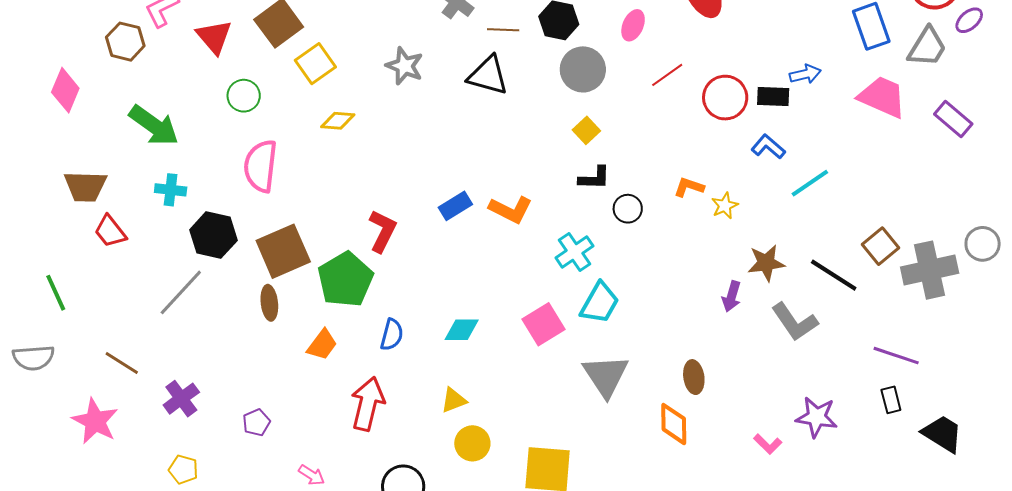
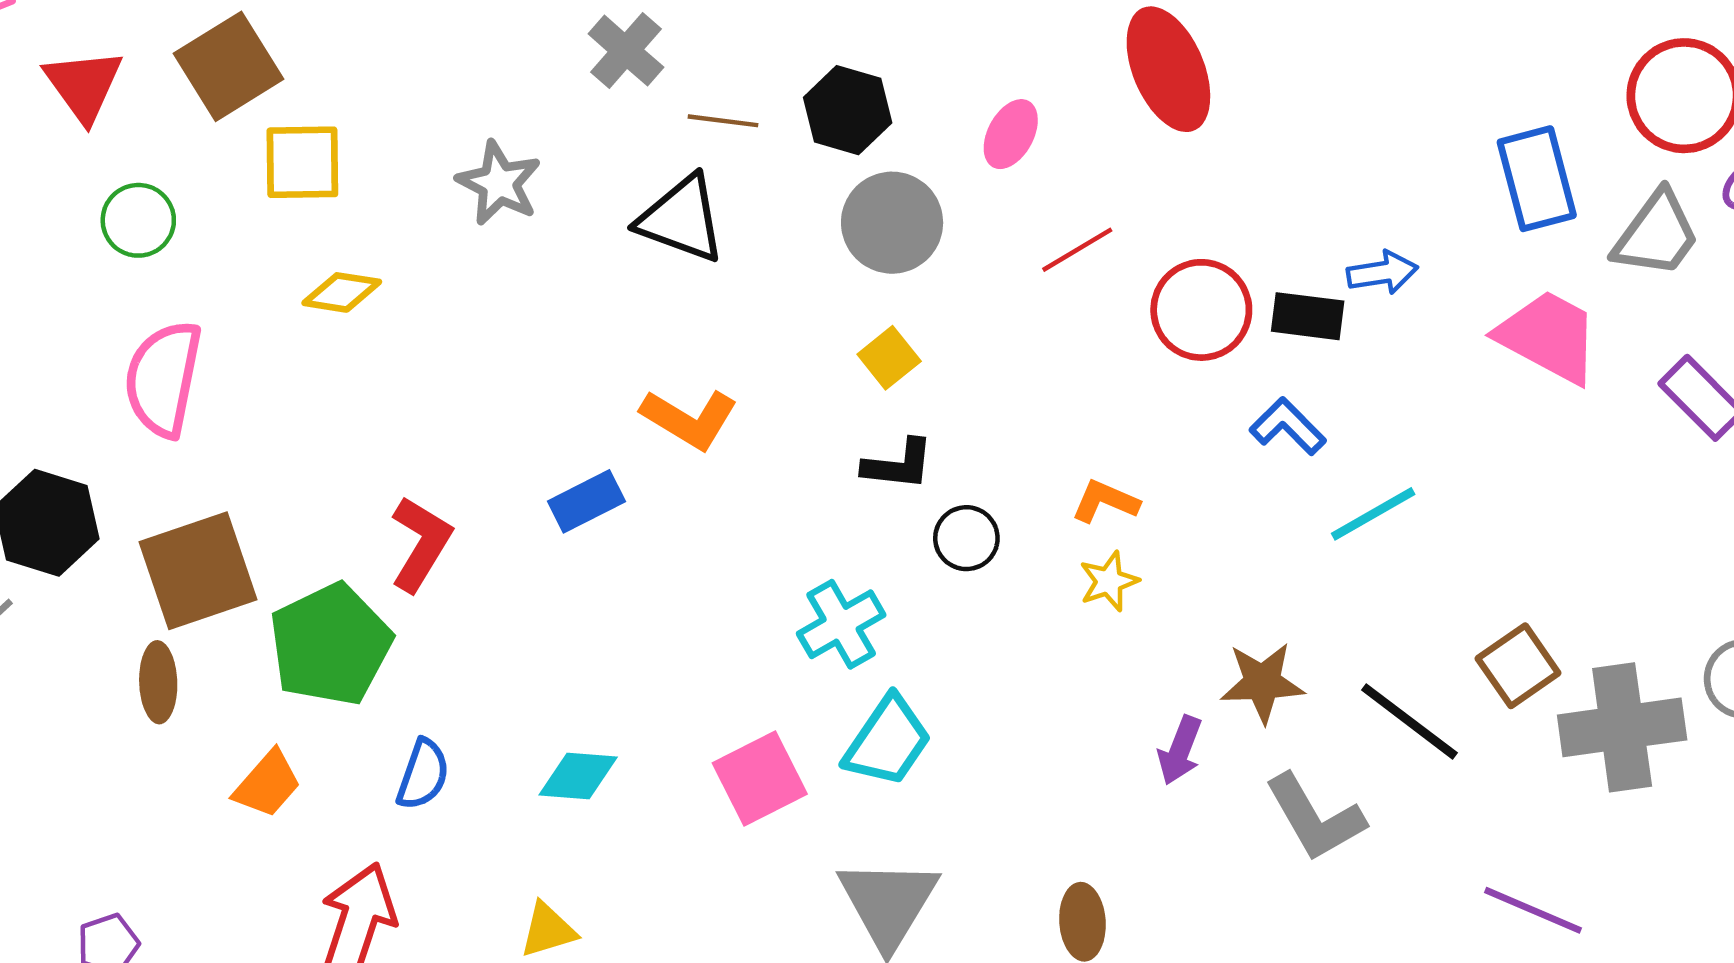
yellow square: (315, 64) -> (302, 162), turned 30
yellow star: (725, 206) -> (1109, 581), moved
orange L-shape: (511, 210) -> (689, 419), moved

